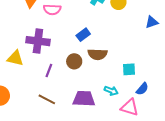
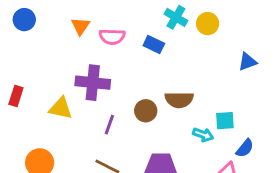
blue triangle: (152, 22) -> (247, 62), moved
blue rectangle: (83, 35) -> (154, 44), moved, turned 64
cyan arrow: (111, 91) -> (203, 135), moved

